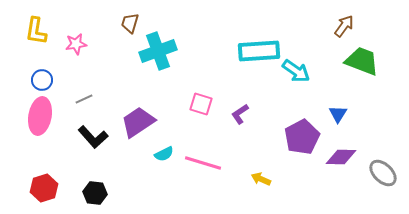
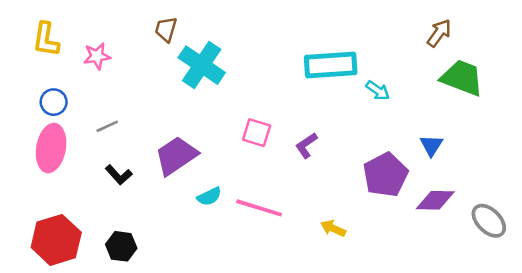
cyan cross: (158, 51) -> (202, 65), turned -36
cyan arrow: (296, 71) -> (378, 91), size x0.7
black L-shape: (93, 137) -> (119, 175), size x0.7
red hexagon: (44, 188) -> (56, 240), size x1.4

